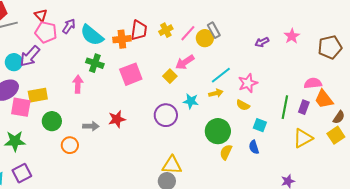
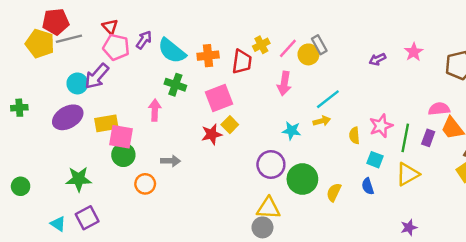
red trapezoid: (139, 30) -> (242, 62), moved
pink arrow: (185, 62) -> (284, 83), turned -48
yellow square: (170, 76) -> (230, 125), moved
pink star: (248, 83) -> (381, 126), moved
yellow semicircle: (243, 105) -> (354, 135), turned 56
pink square: (21, 107) -> (121, 137), moved
purple circle: (166, 115) -> (271, 165), moved
red star: (117, 119) -> (212, 134), moved
green circle: (218, 131) -> (302, 179), moved
yellow triangle: (303, 138) -> (408, 174), moved

